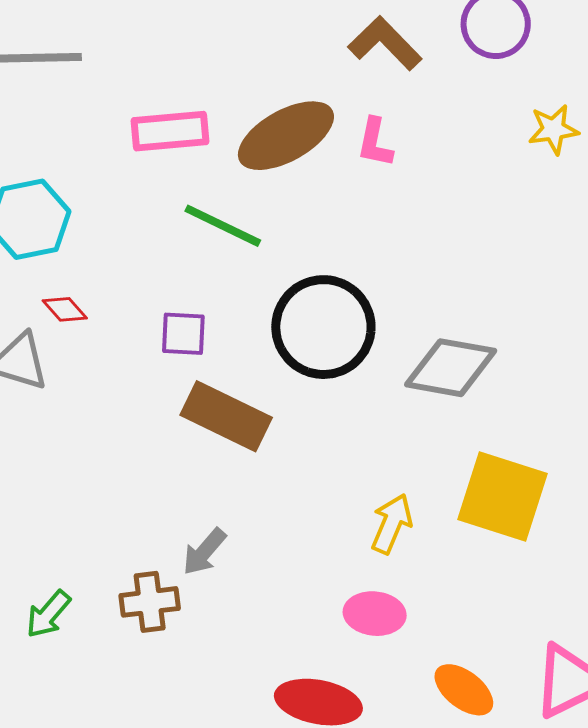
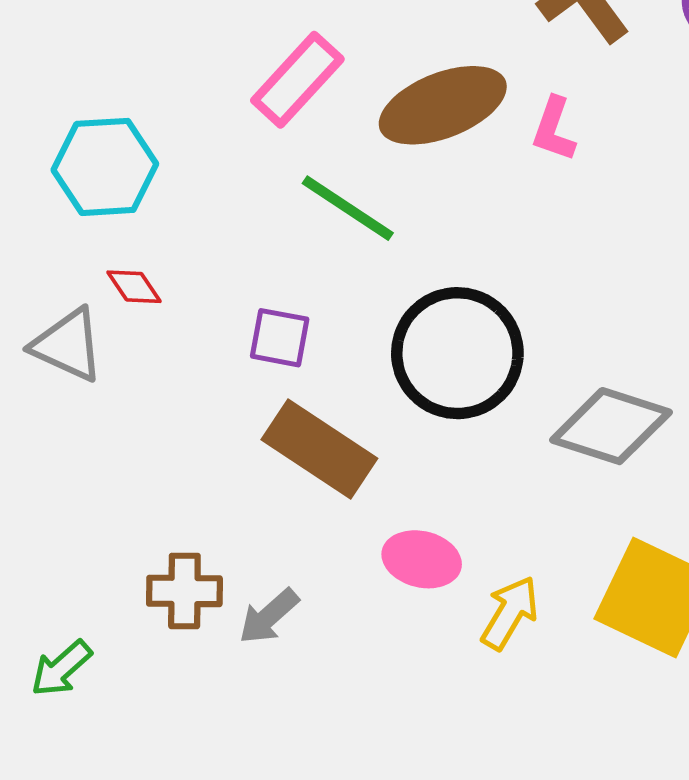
pink rectangle: (170, 131) -> (297, 80), turned -50
brown cross: (150, 602) -> (184, 591), moved
pink ellipse: (375, 614) -> (422, 559), moved

